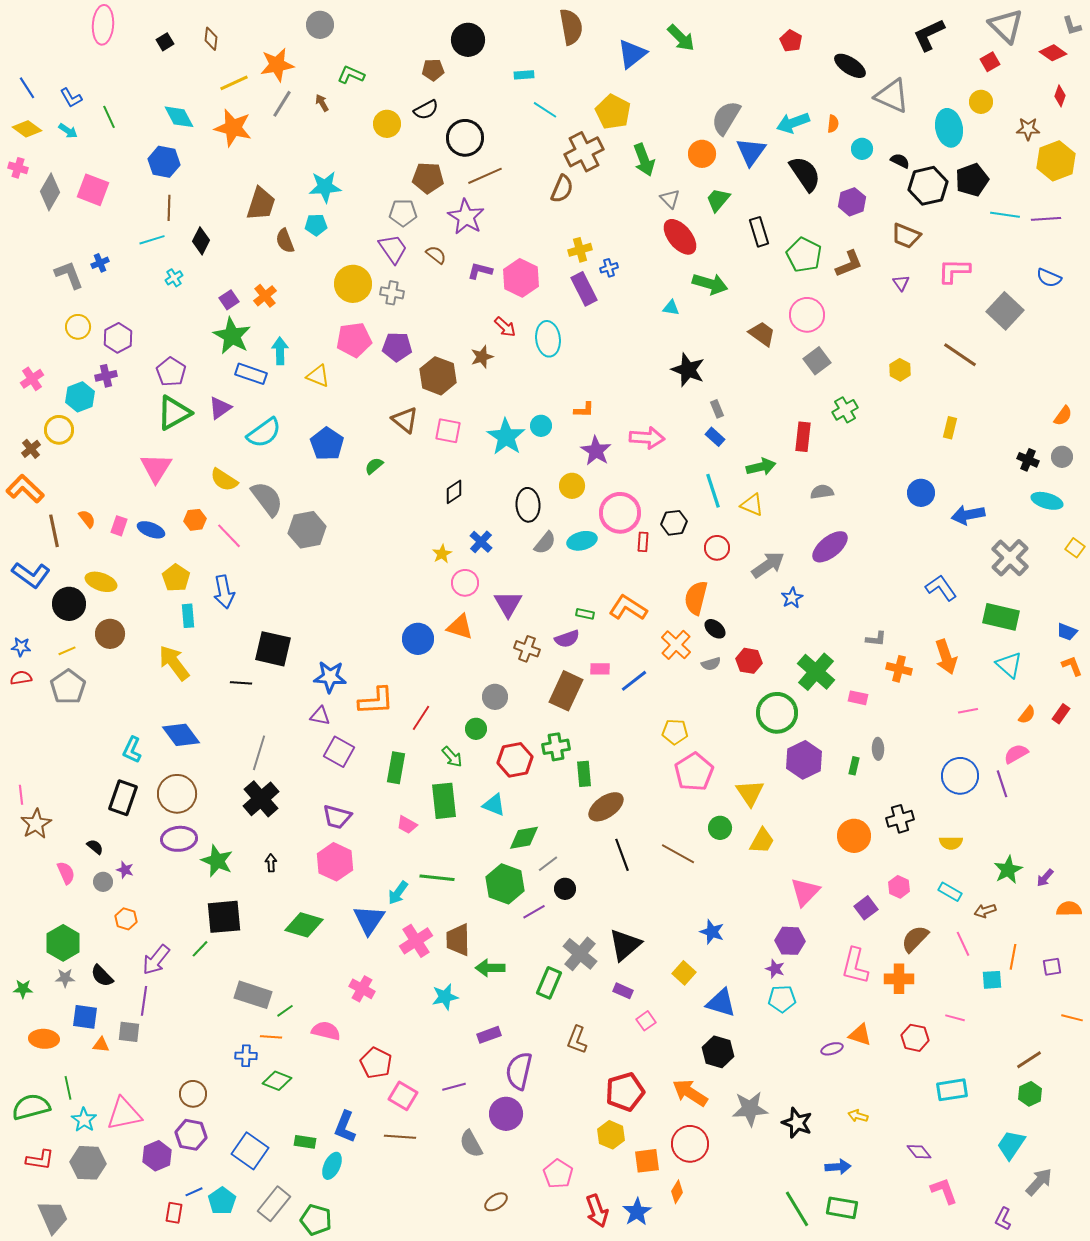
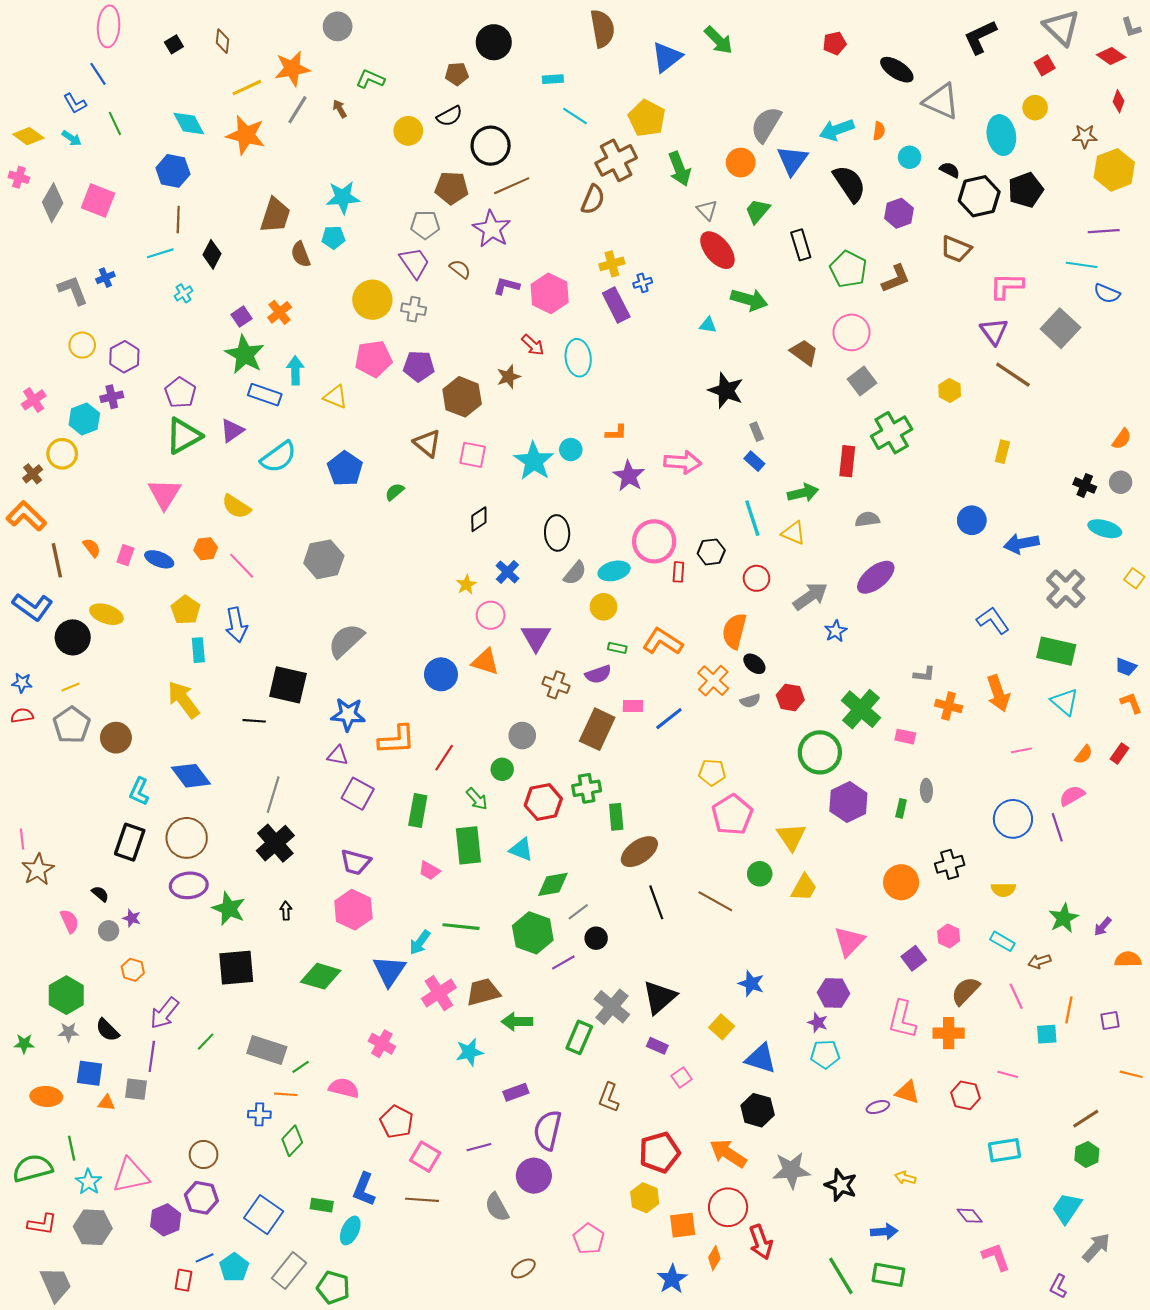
red pentagon: (791, 41) -> (835, 43), turned 30
blue line: (27, 88) -> (98, 74), moved
cyan line: (1005, 215) -> (1082, 265), moved
purple triangle: (901, 283) -> (994, 331), moved, size x1.6
green cross: (845, 410) -> (892, 433), size x1.5
yellow circle: (572, 486) -> (603, 607), moved
gray semicircle: (267, 499) -> (346, 641), moved, turned -96
brown circle: (110, 634) -> (116, 738), moved
brown trapezoid: (458, 940) -> (483, 992), turned 76
green line: (200, 949) -> (206, 1042), moved
green diamond: (277, 1081) -> (292, 1141), turned -68
red arrow: (597, 1211) -> (761, 1242), moved

